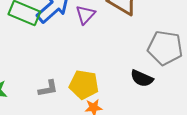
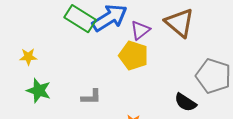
yellow pentagon: (84, 85) -> (134, 56), moved

